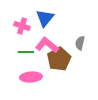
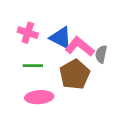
blue triangle: (45, 18) -> (61, 38), moved, turned -42
pink L-shape: (47, 45) -> (80, 47), moved

